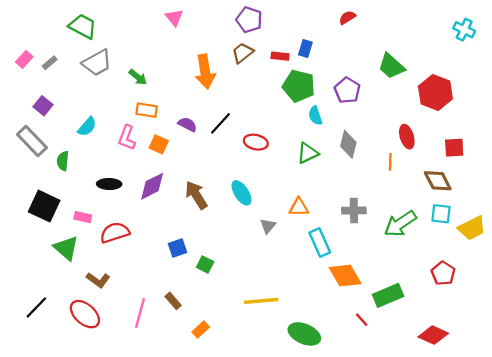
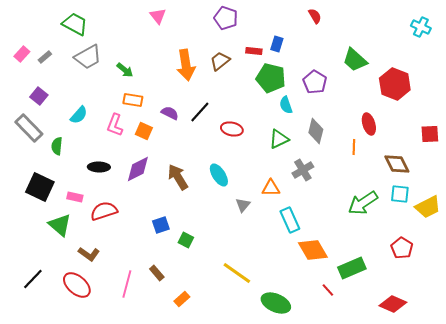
red semicircle: (347, 18) -> (315, 16), turned 91
brown trapezoid: (243, 53) -> (220, 61), moved
red square: (454, 148) -> (430, 134), moved
gray cross: (354, 210) -> (303, 170), moved, turned -30
yellow line: (261, 301) -> (237, 273), turned 40

